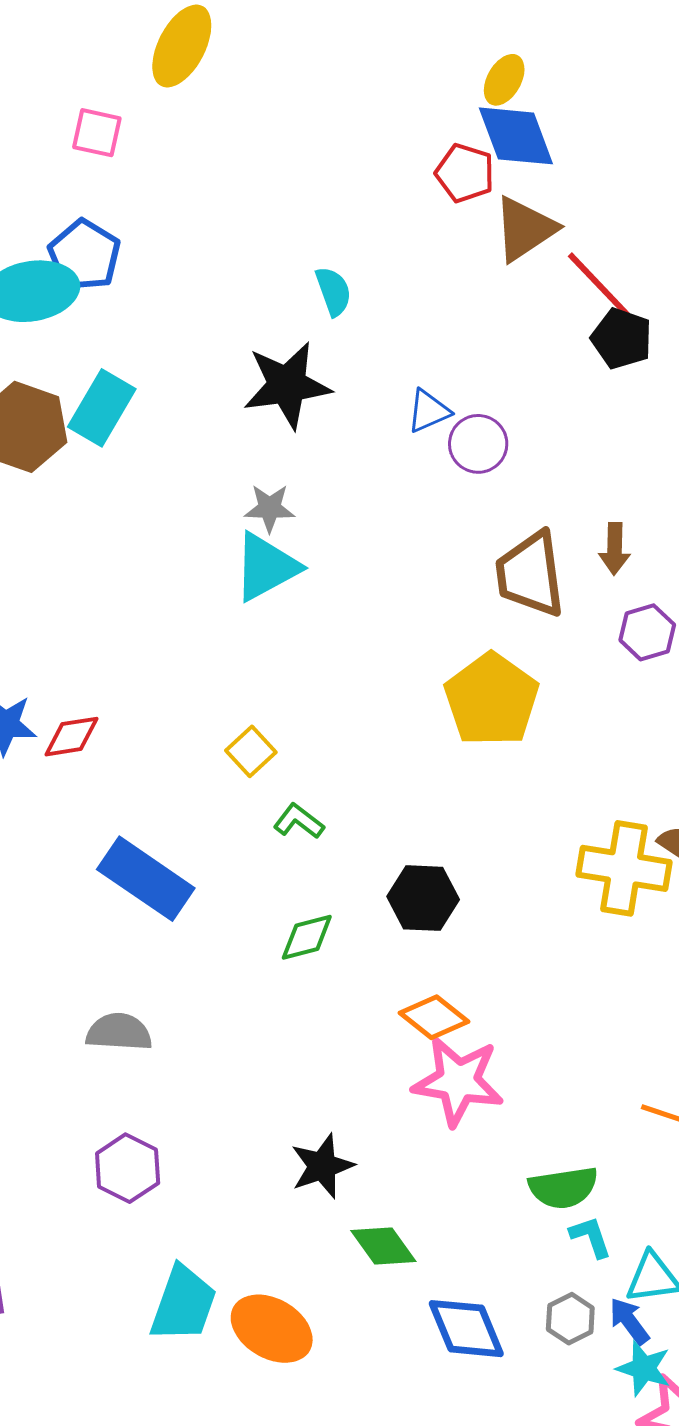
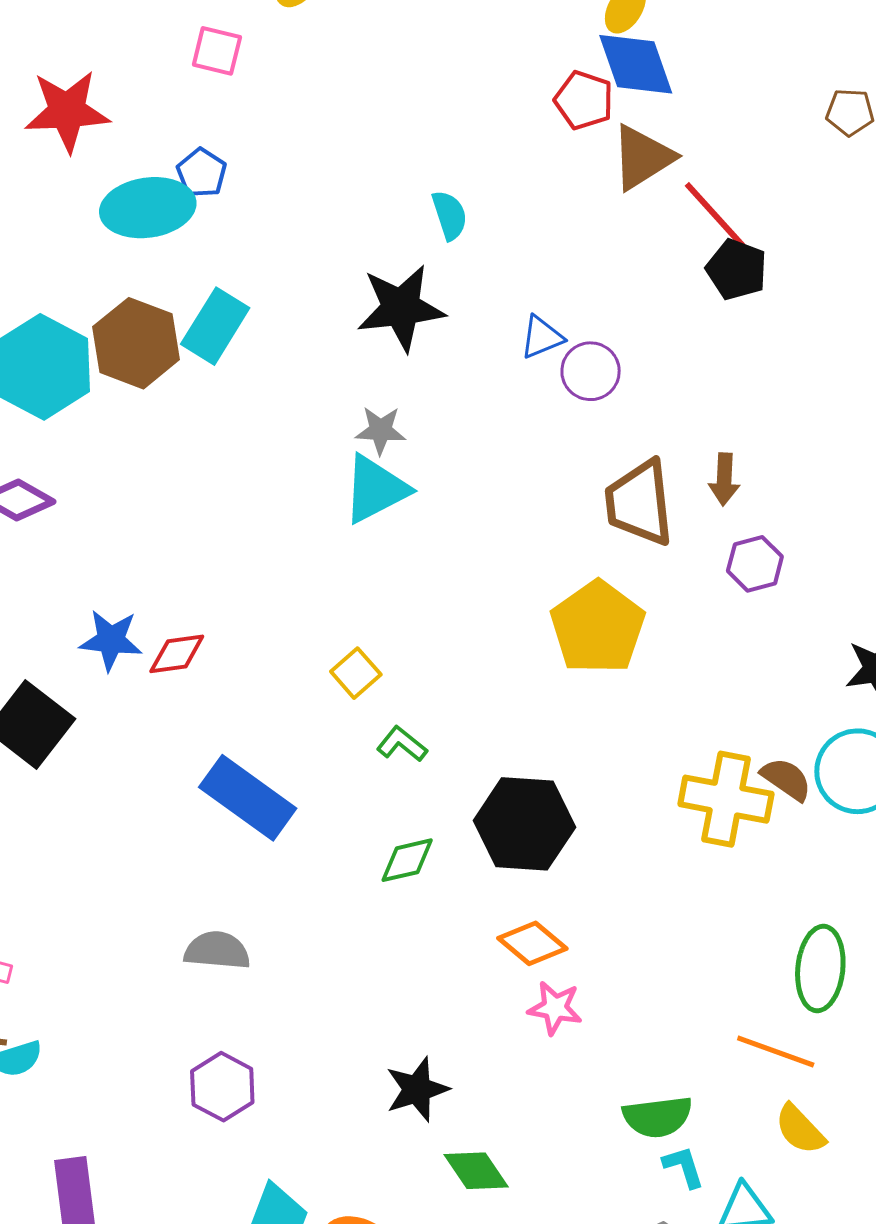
blue pentagon: (84, 255) -> (202, 173), size x0.7
black hexagon: (423, 898) -> (524, 824), size x1.4
pink star: (458, 1081) -> (555, 1008), size x0.6

